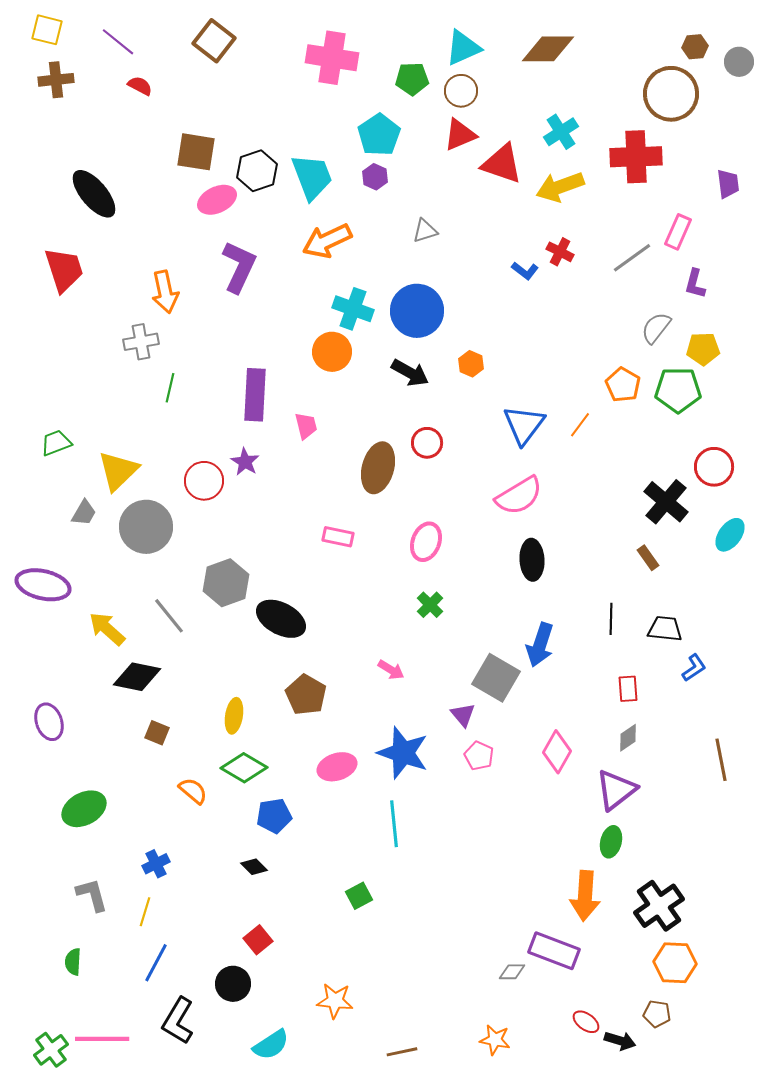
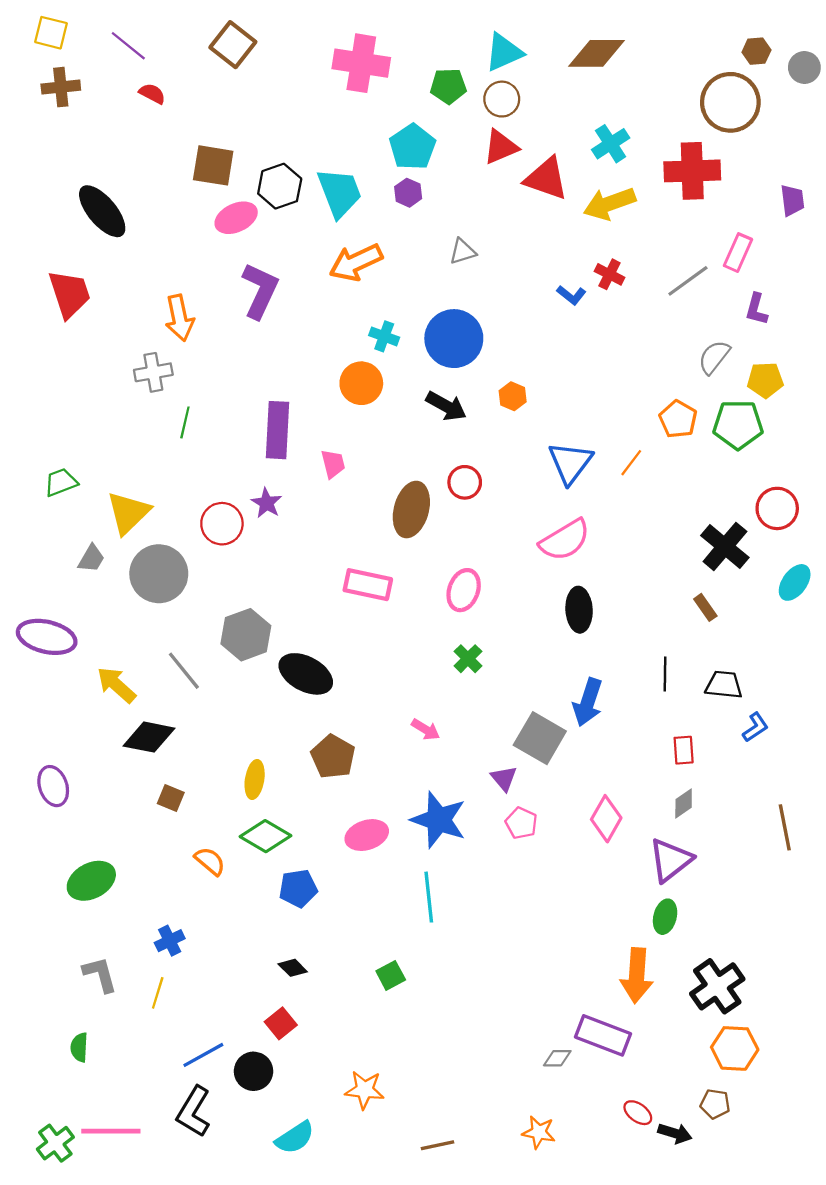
cyan cross: (353, 309) -> (384, 336), size x0.7
pink rectangle: (338, 537) -> (368, 585), size x1.4
black diamond: (254, 867) -> (293, 968), moved
blue line: (156, 963) -> (203, 1055), moved, turned 33

